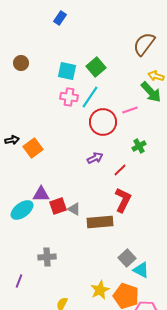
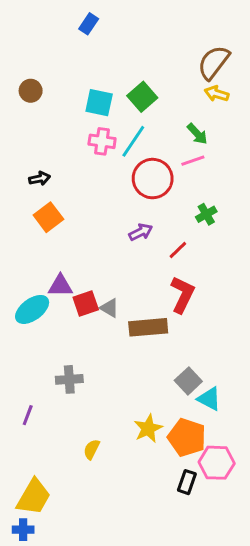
yellow arrow: (156, 76) -> (217, 94), moved
green arrow: (151, 92) -> (197, 134), moved, size x0.7
black arrow: (12, 140) -> (40, 179), moved

